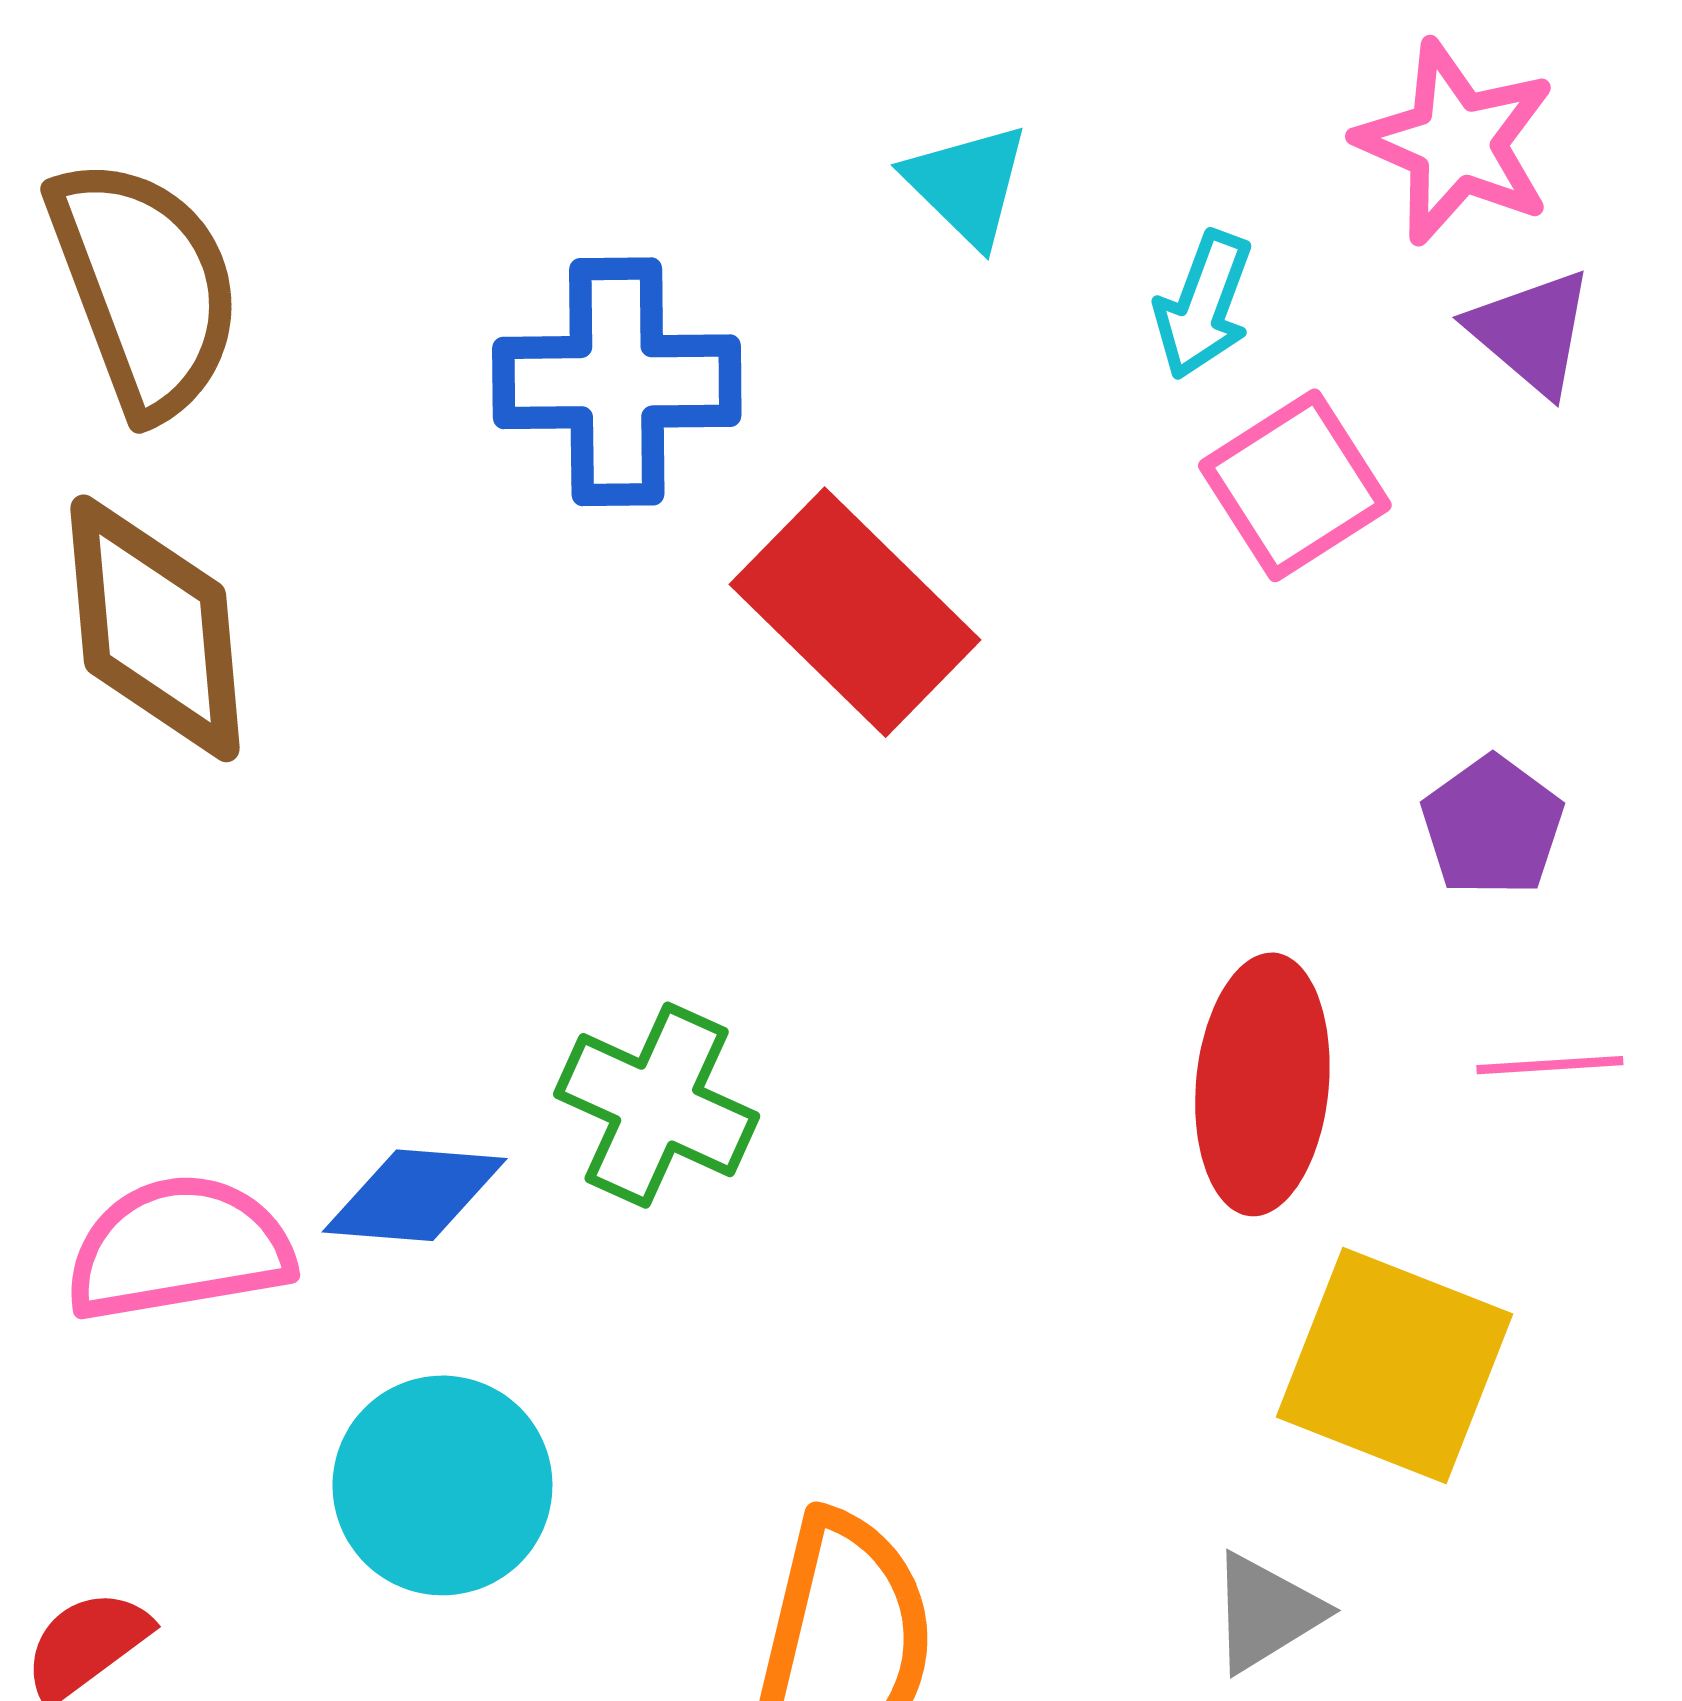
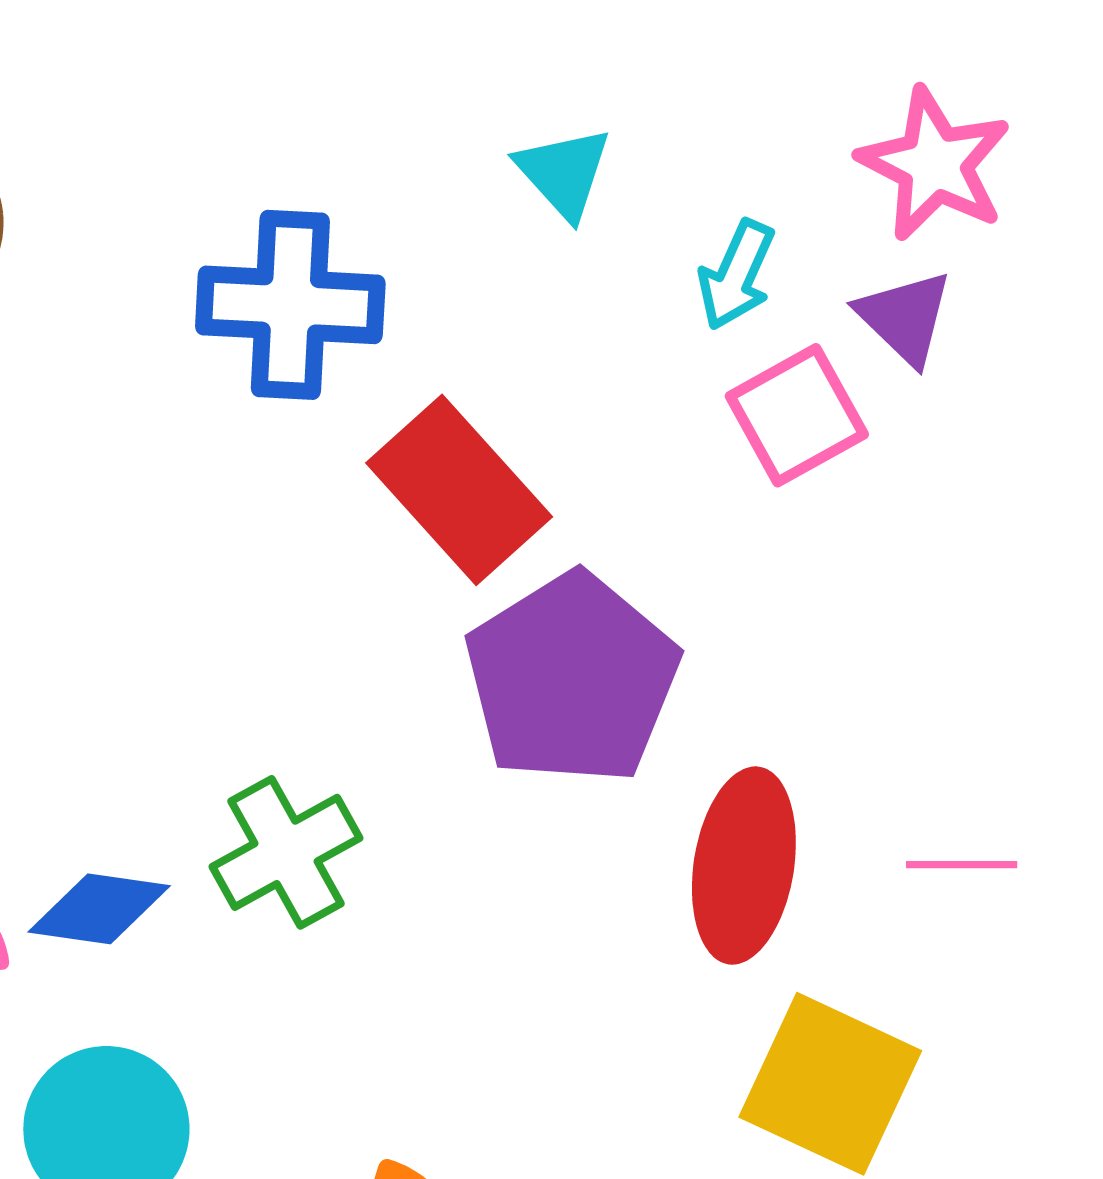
purple triangle: (1531, 332) -> (905, 317), moved
purple pentagon: (1492, 826) -> (572, 679), moved, size x2.0
green cross: (657, 1105) -> (286, 852), turned 33

